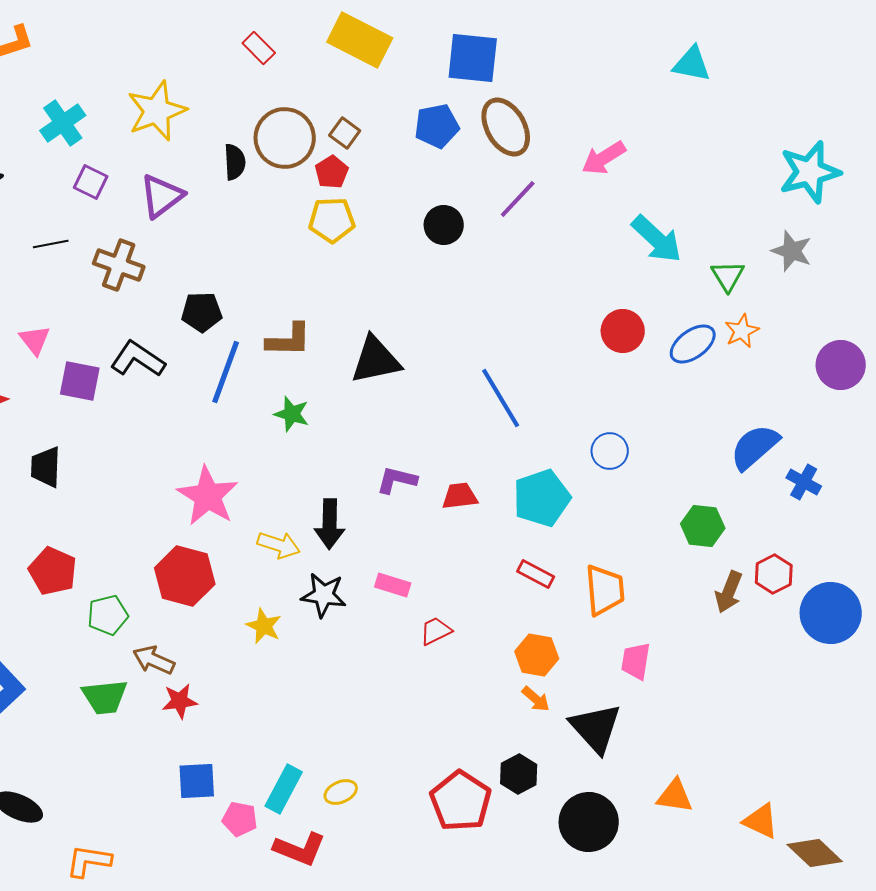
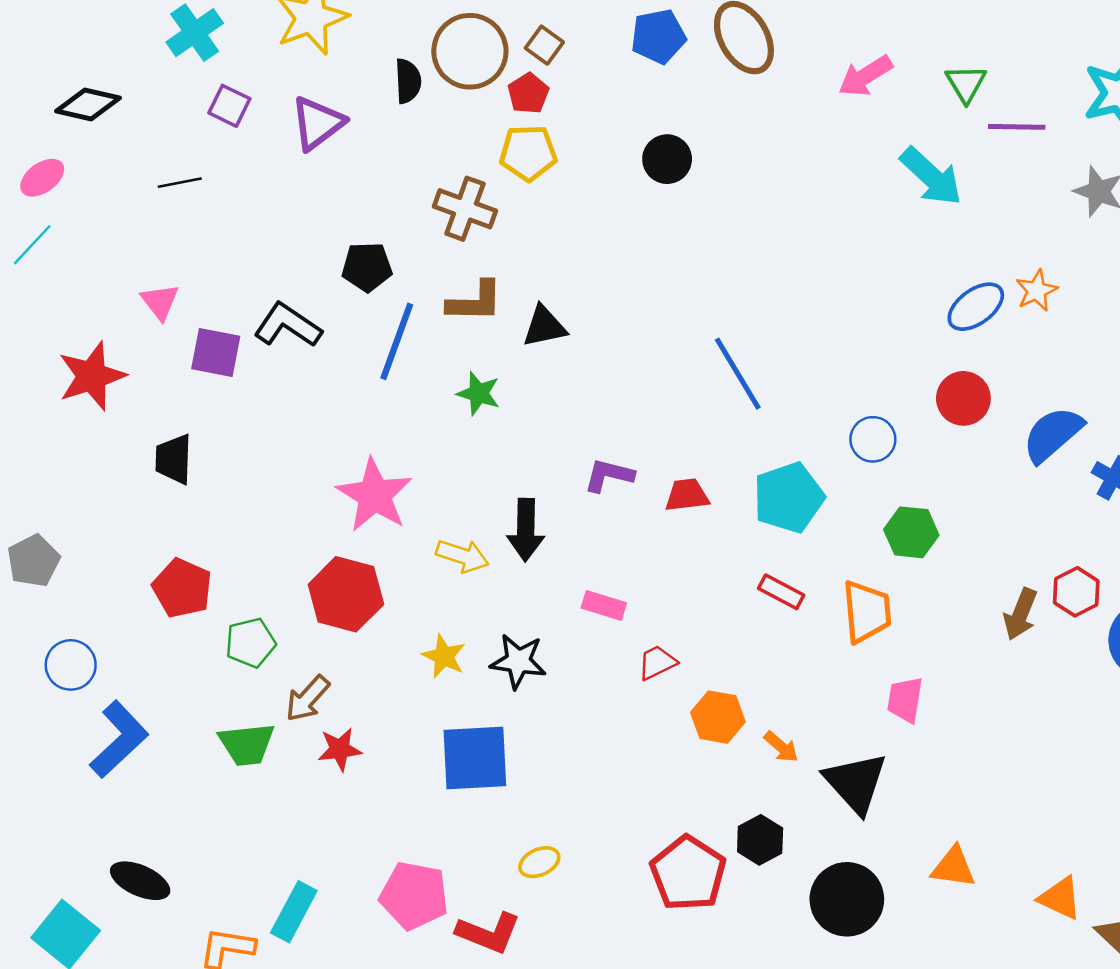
purple line: (518, 199) -> (1017, 127), moved, turned 48
brown cross: (119, 265) -> (465, 209), moved
green triangle: (728, 276) -> (966, 83), moved
red circle: (623, 331) -> (963, 398), moved
black triangle: (376, 360) -> (544, 326), moved, size x0.7
green hexagon: (703, 526) -> (911, 532), moved
black star: (324, 595) -> (518, 661), moved
orange hexagon: (537, 655) -> (718, 717), moved
brown arrow: (154, 660) -> (307, 698), turned -72
blue square: (197, 781) -> (475, 758), moved, size x1.5
cyan rectangle: (284, 789) -> (294, 912), moved
pink pentagon: (240, 819) -> (414, 896), size x1.6

